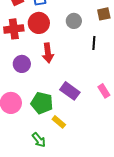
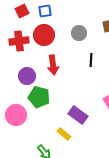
black line: (94, 43) -> (91, 60), moved
purple rectangle: (70, 91) -> (78, 115), moved
green pentagon: (42, 103) -> (39, 97), moved

